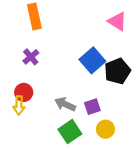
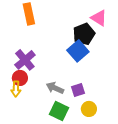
purple cross: (31, 57) -> (25, 60), moved, size x1.5
black pentagon: (117, 71) -> (84, 34), moved
green square: (70, 132) -> (59, 111), turned -30

